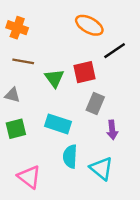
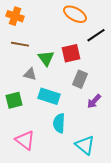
gray triangle: (12, 95) -> (30, 74), moved
purple arrow: (112, 130) -> (94, 101), turned 49
cyan triangle: (101, 168) -> (85, 145), moved

